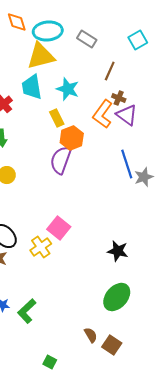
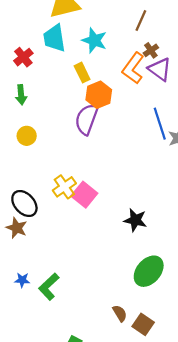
brown cross: (119, 98) -> (151, 50), turned 32
yellow cross: (41, 247) -> (64, 187), moved
black star: (118, 251) -> (135, 220), moved

